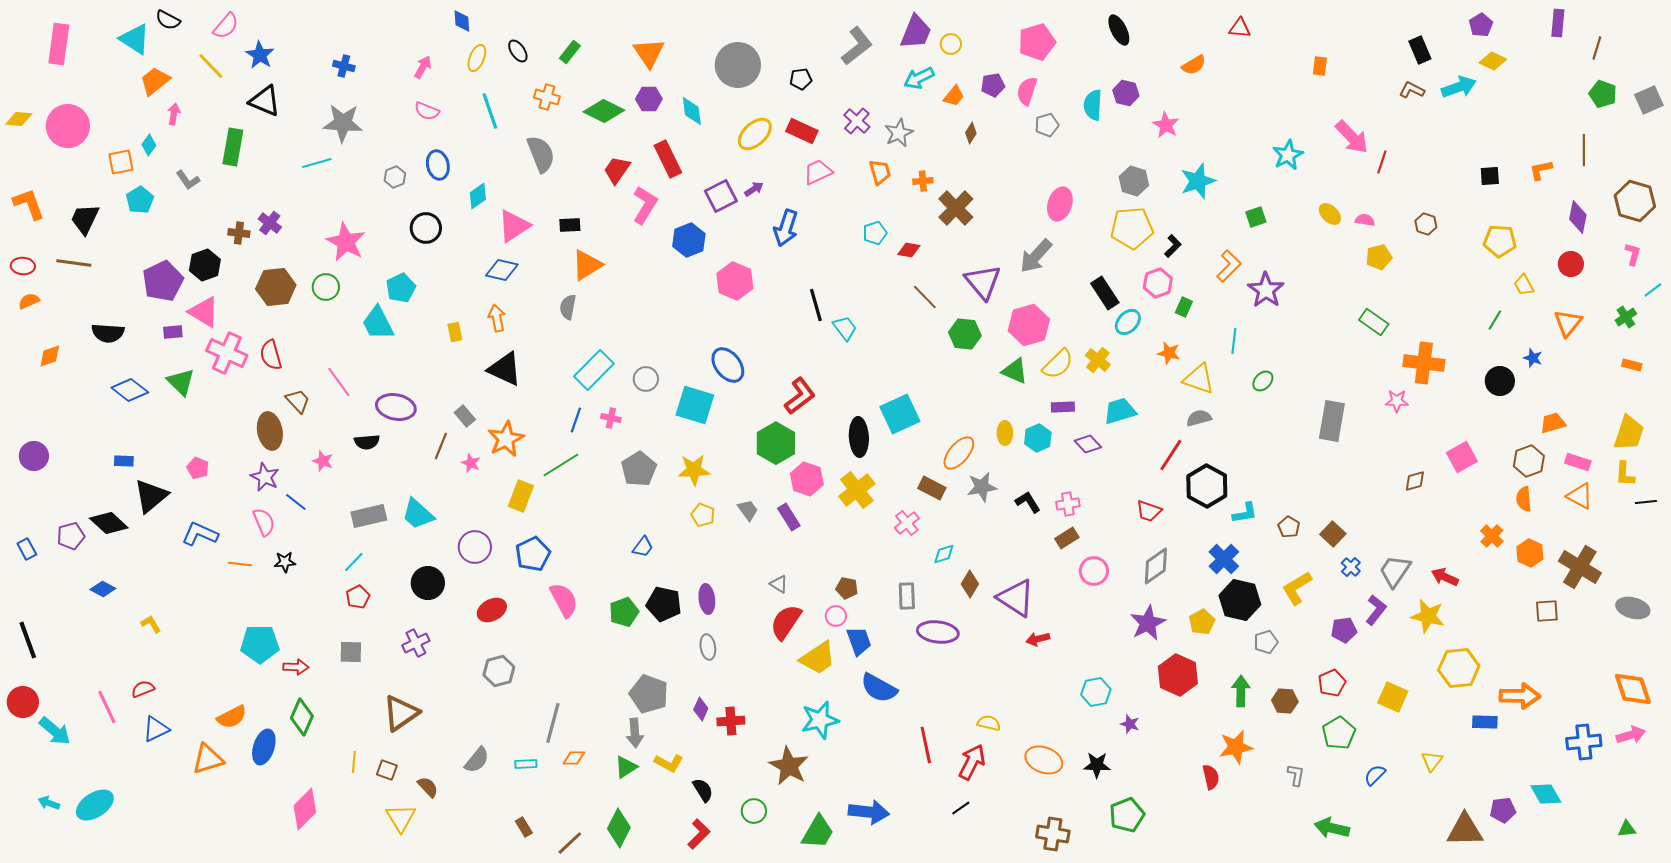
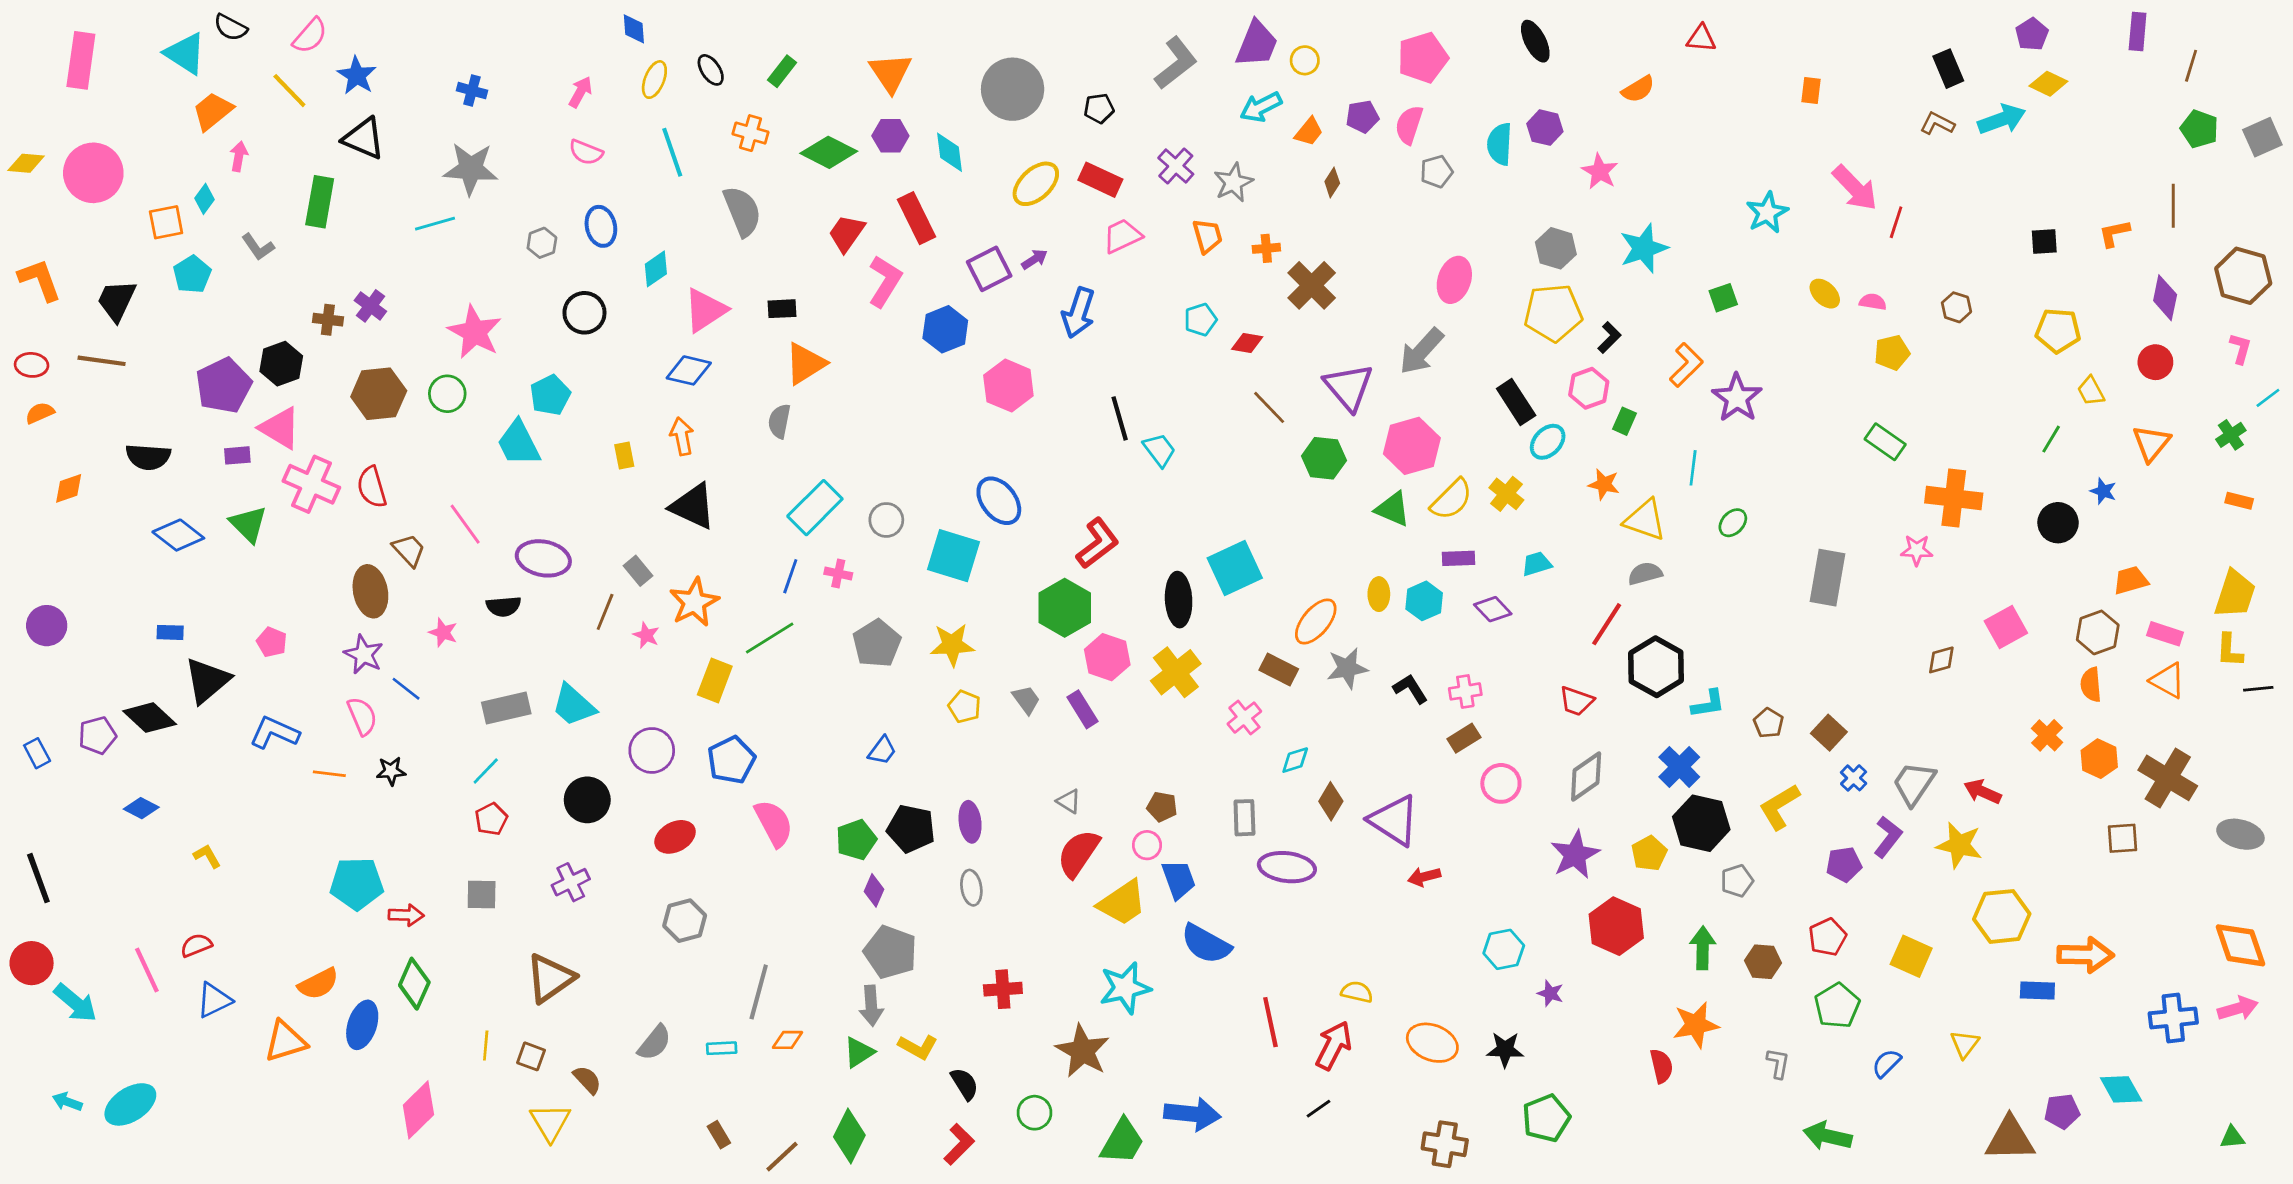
cyan trapezoid: (1120, 411) -> (1537, 564), size x0.7
purple diamond: (701, 709) -> (874, 890), moved

